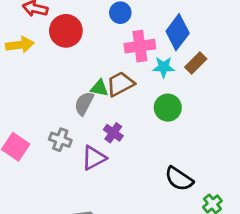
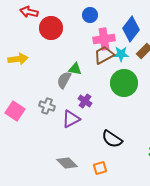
yellow arrow: (20, 45) -> (18, 59), moved
brown trapezoid: (120, 84) -> (104, 55), moved
green circle: (168, 108) -> (124, 83), size x1.4
black semicircle: (179, 179) -> (112, 139), moved

